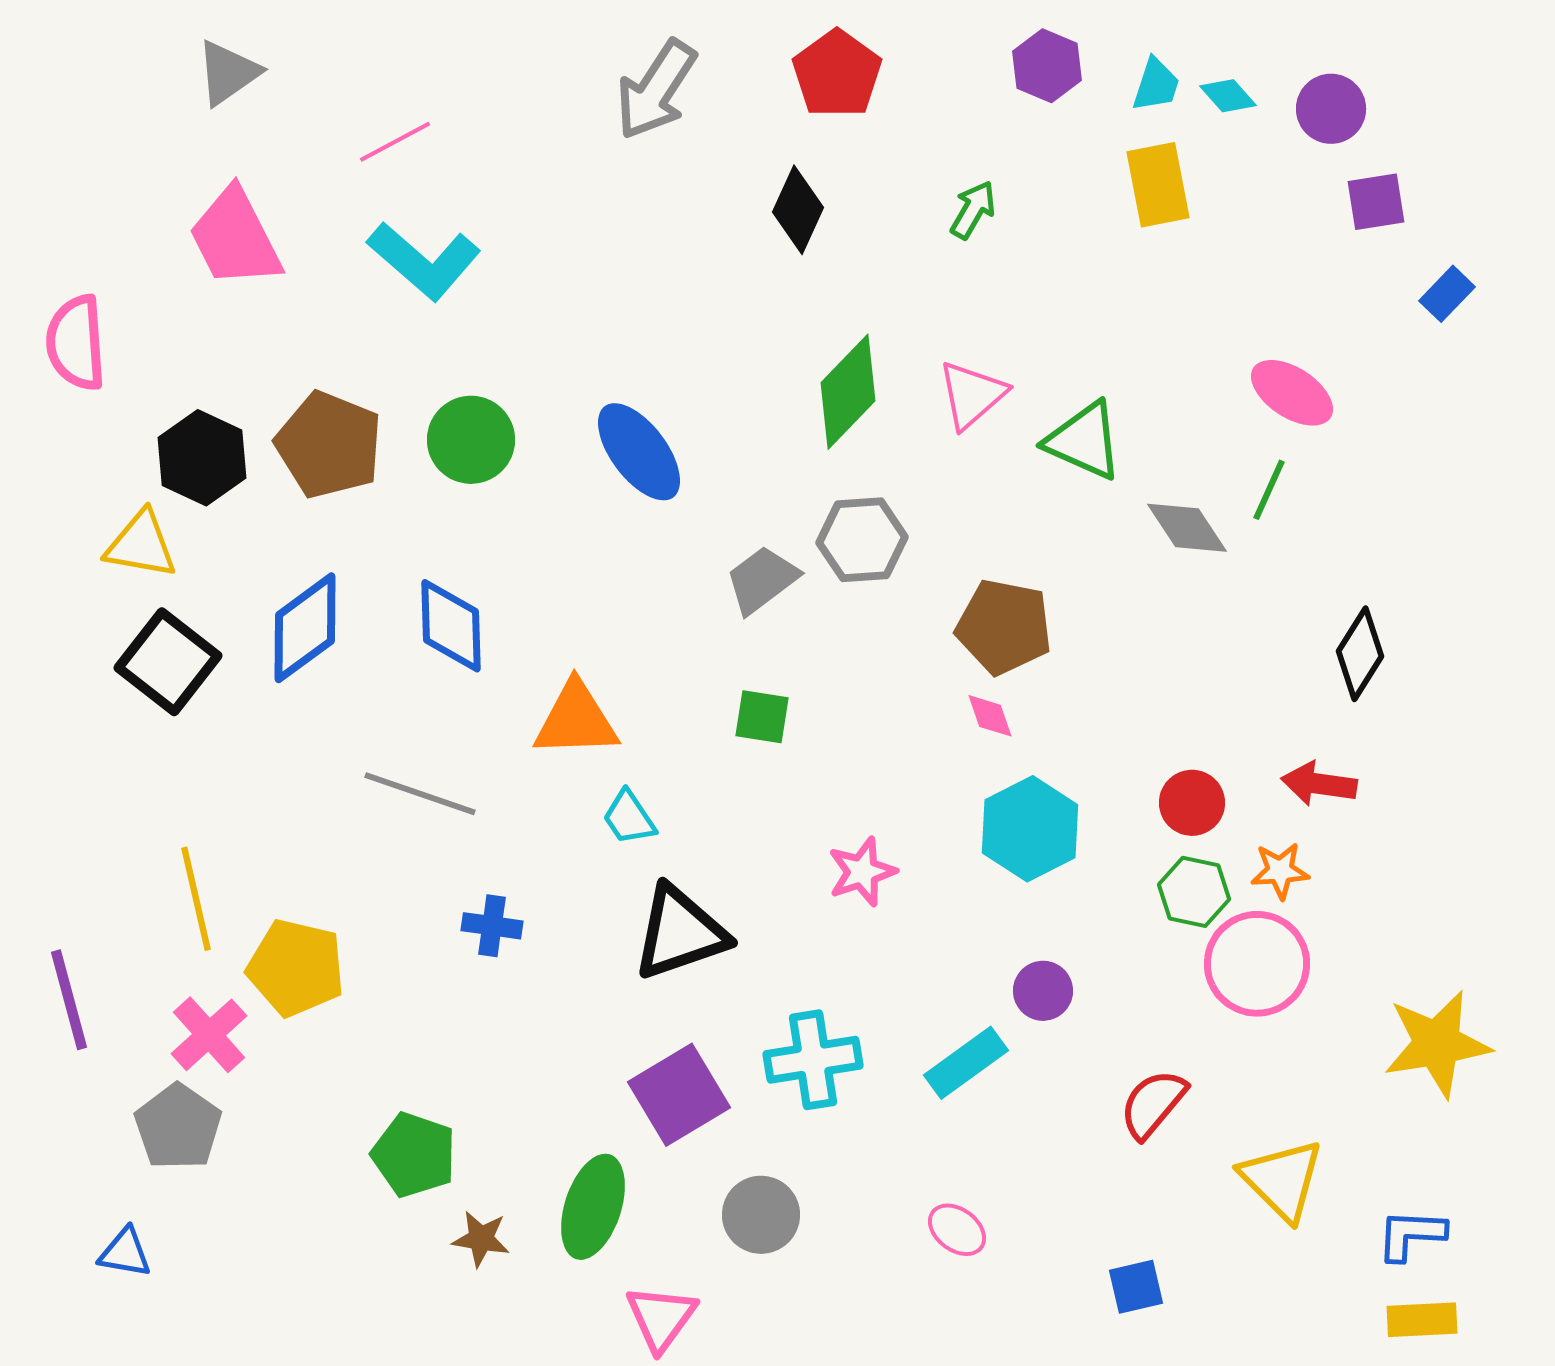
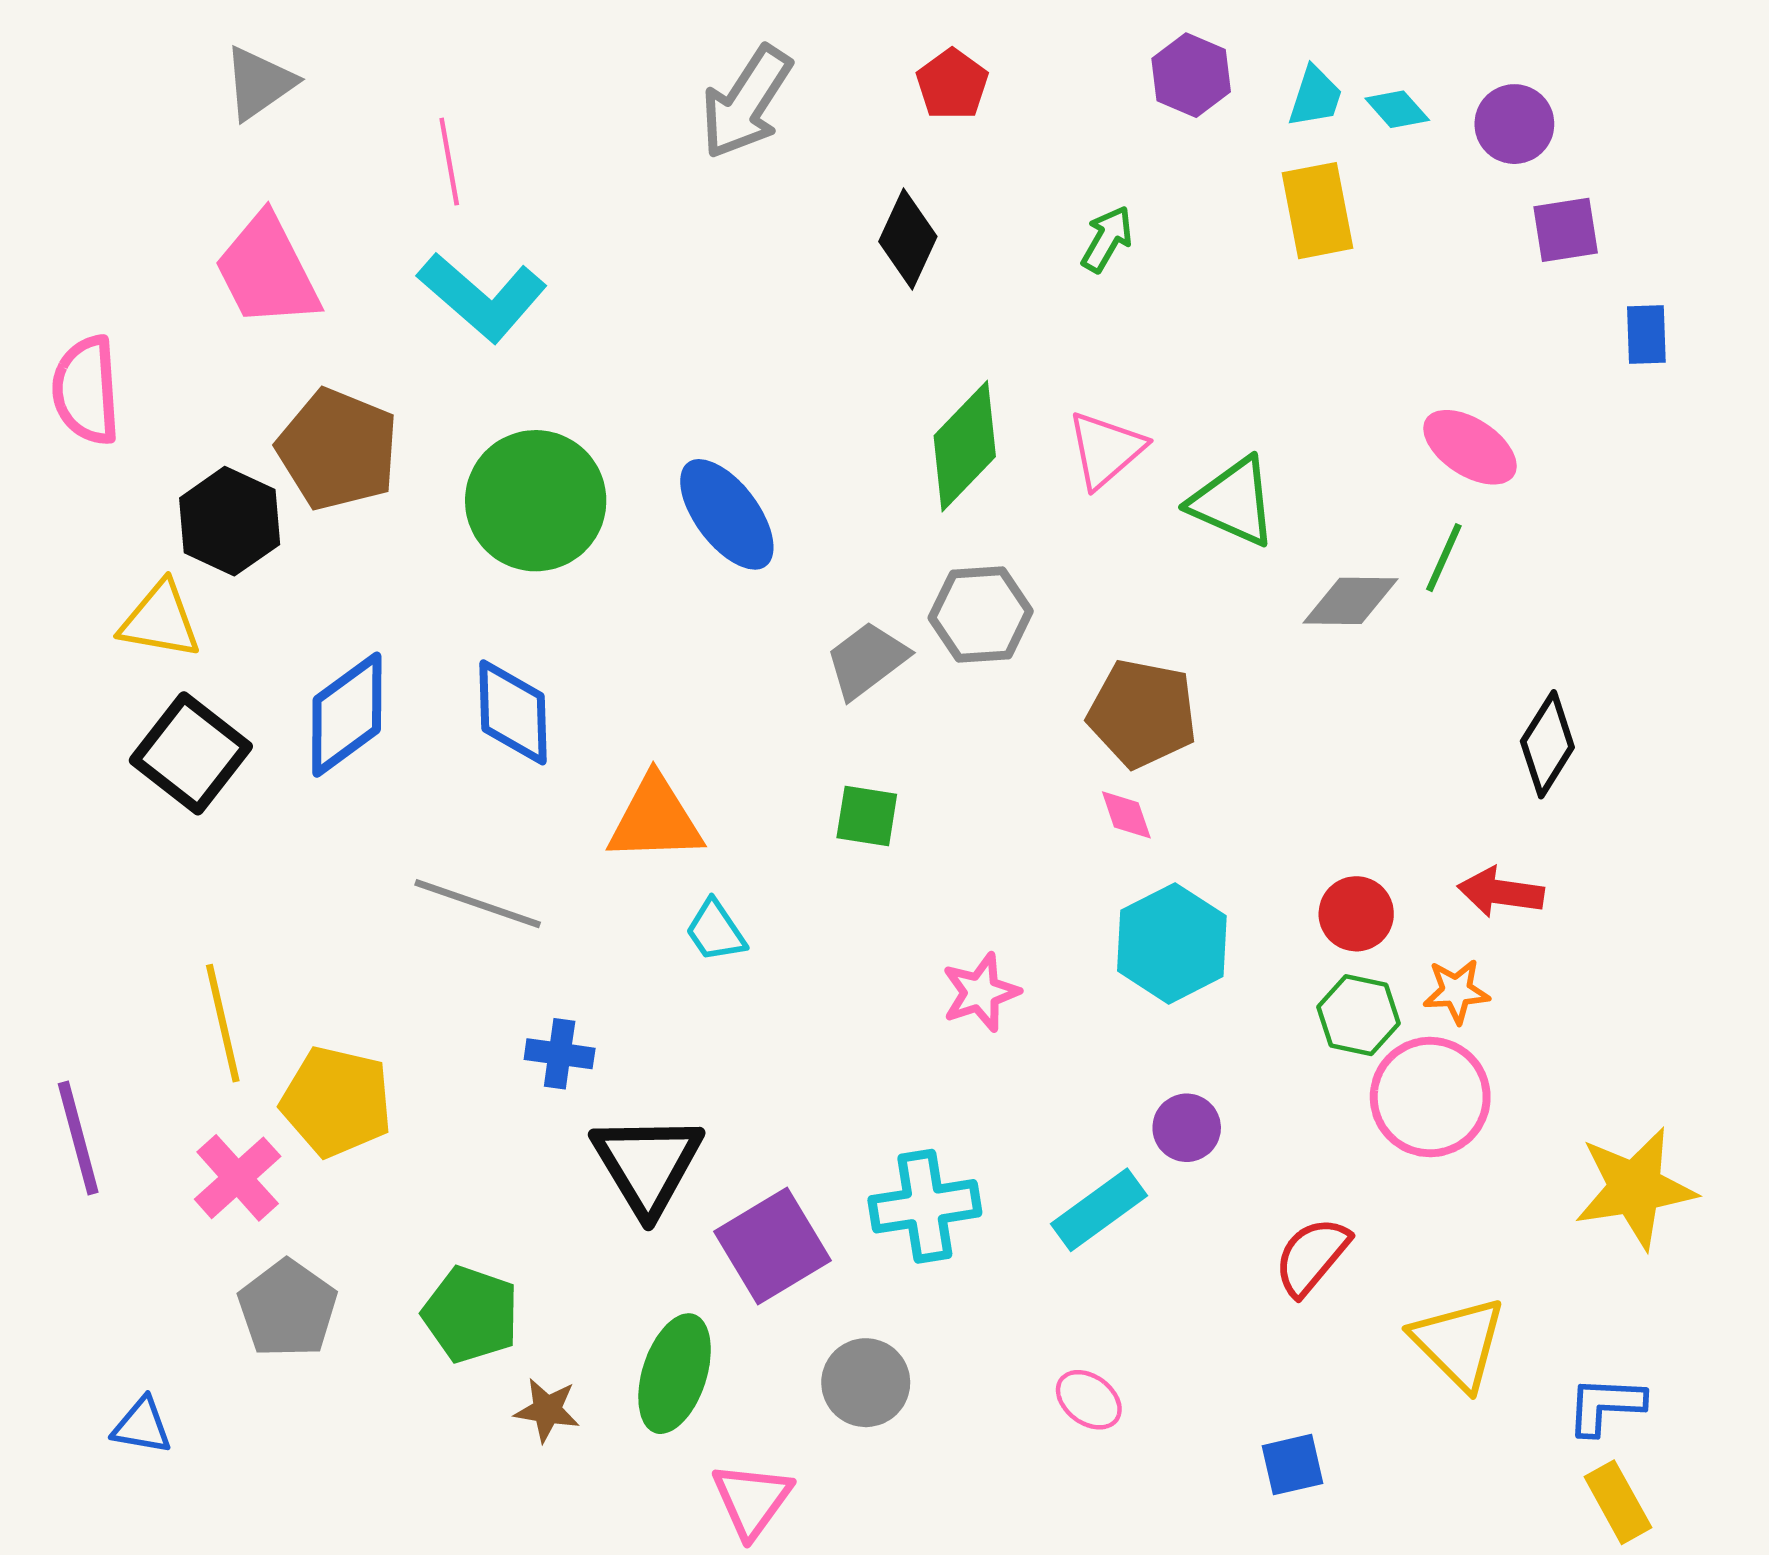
red pentagon: (837, 74) -> (952, 84), size x0.7
pink line: (395, 142) -> (449, 162), turned -72
blue rectangle: (1447, 294) -> (1646, 335), turned -46
green circle: (471, 440) -> (536, 501), size x1.4
brown pentagon: (329, 445) -> (338, 450), moved
gray diamond: (1187, 528) -> (1351, 601), turned -56
black triangle: (680, 933) -> (647, 1164), moved, turned -42
gray pentagon: (178, 1127) -> (288, 1309), moved
yellow rectangle: (1422, 1320) -> (1618, 1502), turned 64

